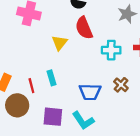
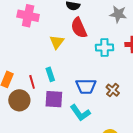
gray star: (127, 14) -> (118, 14), turned 30
brown cross: (121, 85) -> (113, 90), moved
purple square: (53, 117) -> (54, 99), moved

